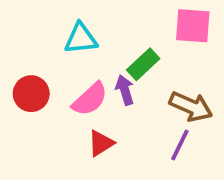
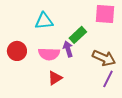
pink semicircle: (90, 99) -> (49, 54), turned 45
purple line: (180, 145) -> (108, 79), moved

